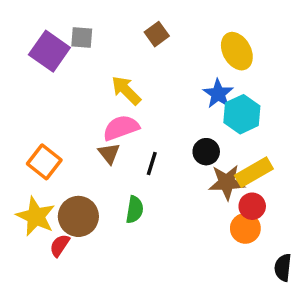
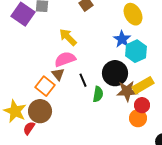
black circle: (206, 152) -> (115, 73), size x1.6
orange square: (44, 162) -> (45, 86), moved
black line: (152, 164) -> (83, 80), turned -40
green semicircle: (135, 210) -> (98, 94), moved

